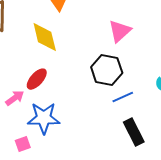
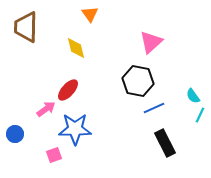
yellow diamond: (45, 37) -> (76, 48), size x0.7

